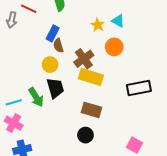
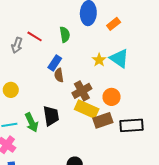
cyan triangle: (118, 21) -> (119, 58), size x1.5
orange circle: (114, 47) -> (112, 97), moved
yellow circle: (50, 65) -> (11, 90), moved
brown rectangle: (91, 110) -> (103, 120), moved, turned -42

